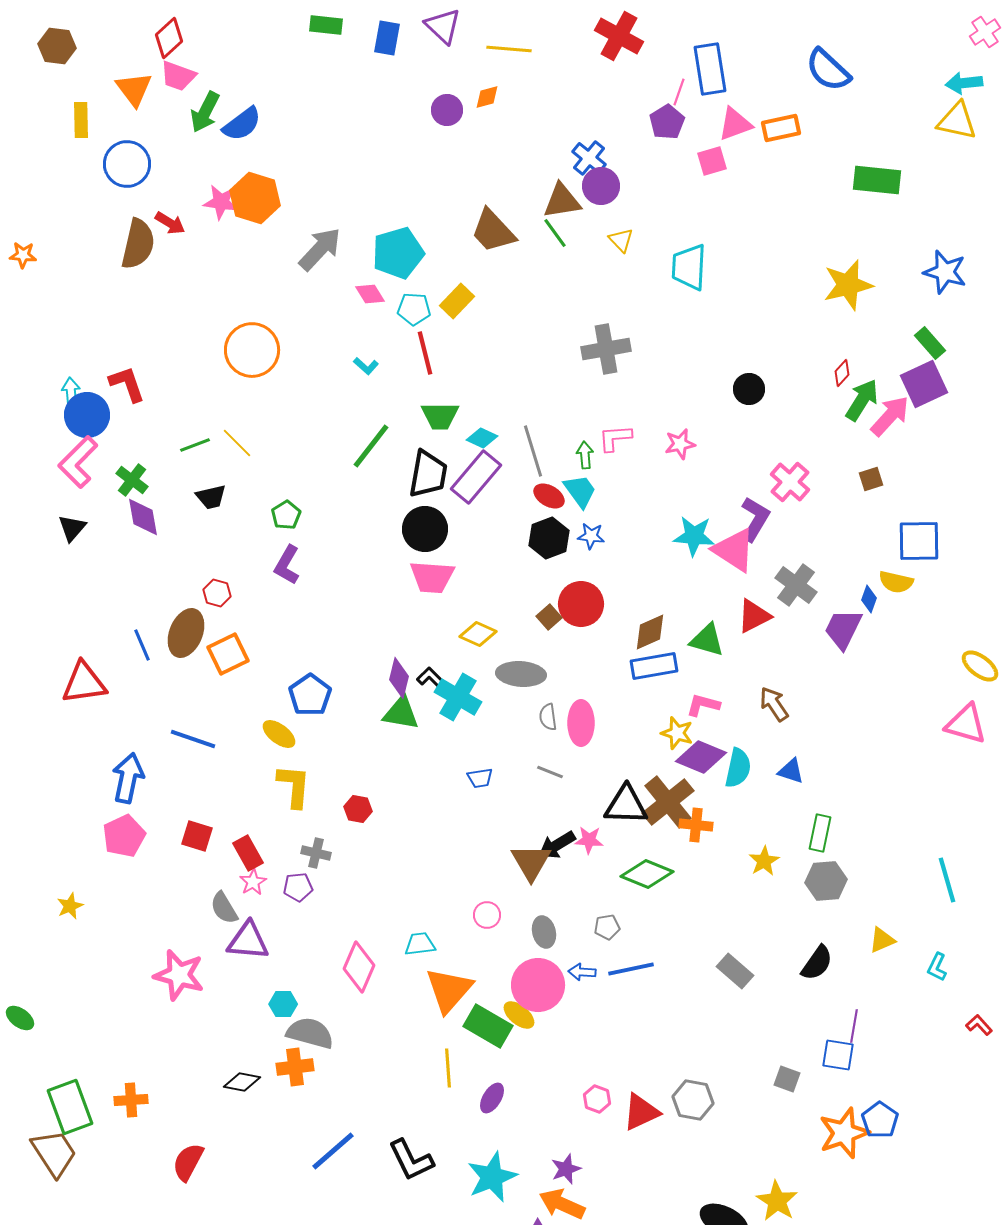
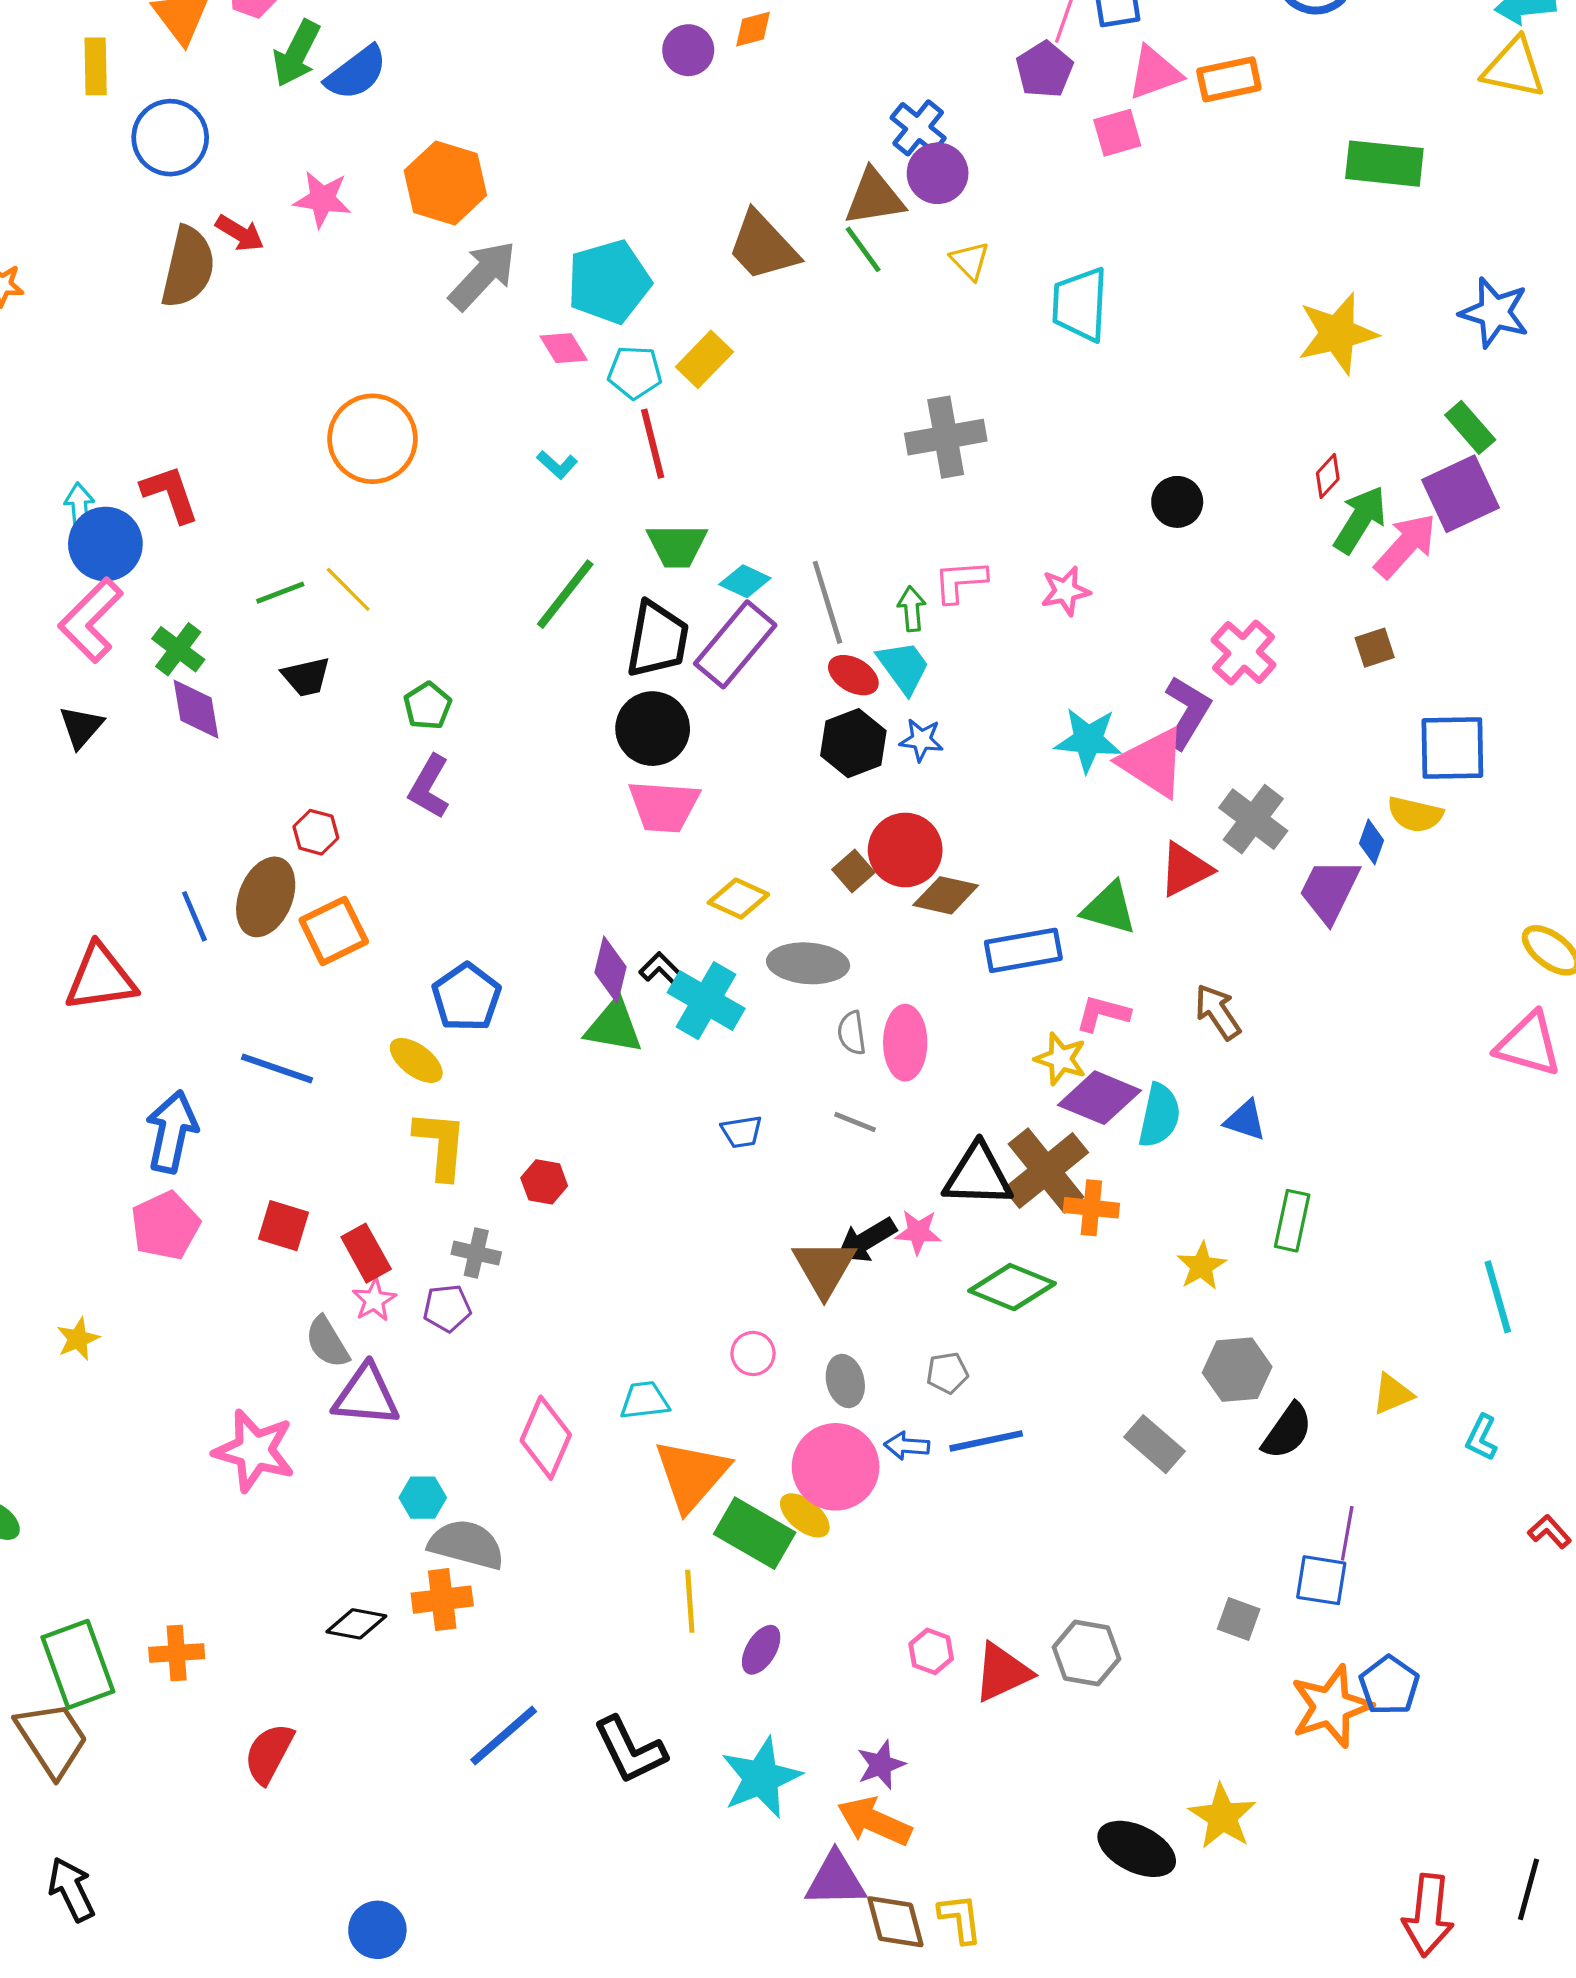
orange hexagon: (255, 198) -> (445, 183), moved
brown diamond: (650, 632) -> (946, 895), moved, turned 36
gray hexagon: (826, 881) -> (1237, 1370), moved

